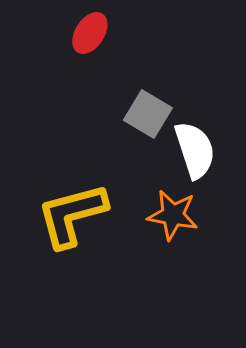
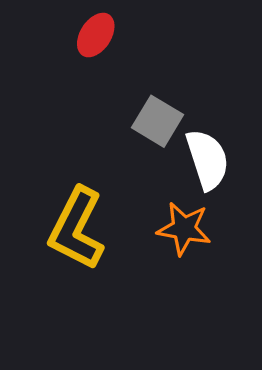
yellow L-shape: (72, 215) -> (77, 229), turned -48

